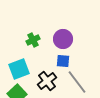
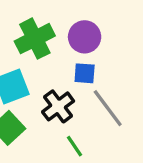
green cross: (33, 40) -> (35, 39), size x1.6

